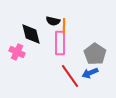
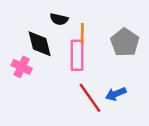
black semicircle: (53, 21) -> (59, 19), moved
gray pentagon: (95, 54) -> (125, 42), moved

